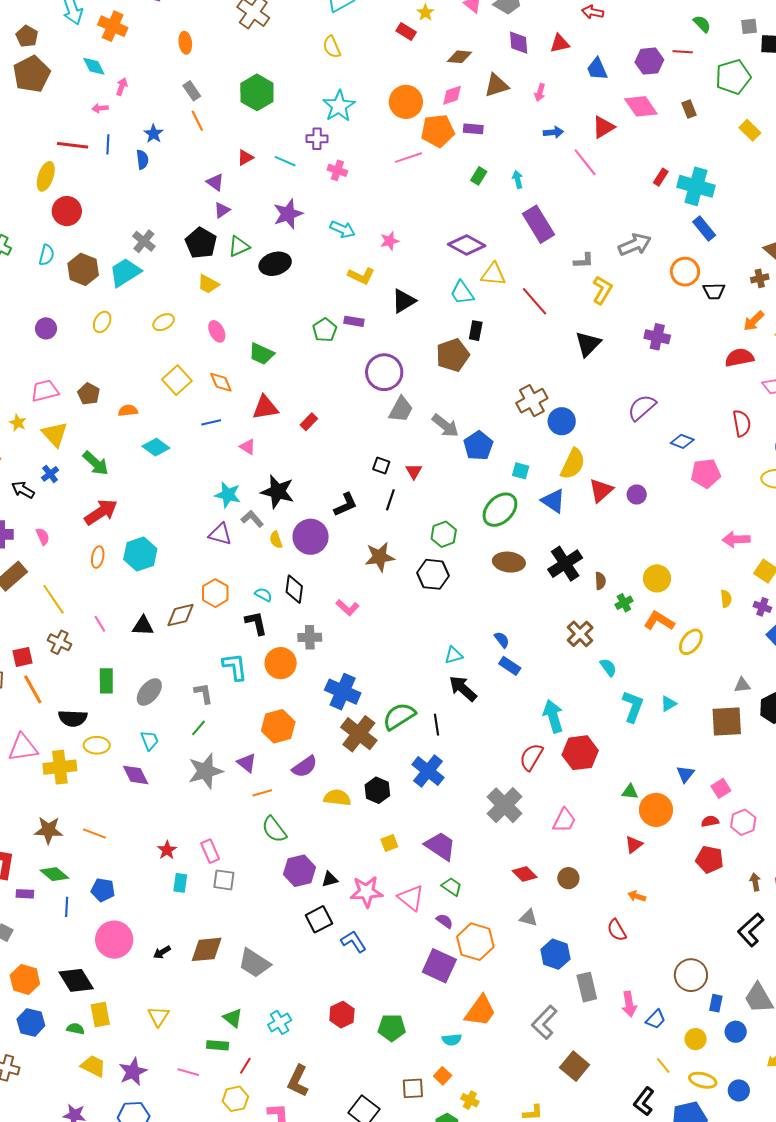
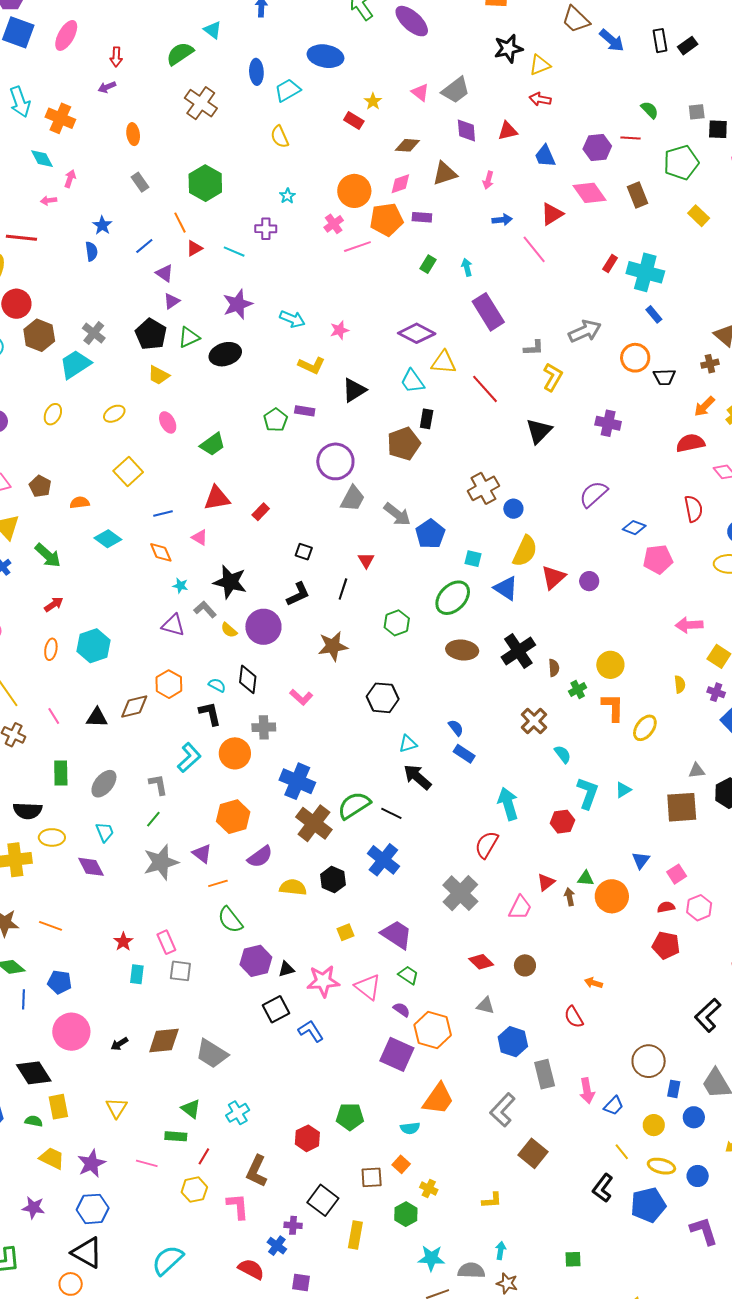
cyan star: (339, 106) -> (287, 196), size x0.5
brown rectangle: (689, 109) -> (637, 195), size x1.4
orange line: (197, 121) -> (180, 223), moved
blue line: (108, 144) -> (144, 246), moved, turned 48
pink cross: (337, 170) -> (334, 224), moved, turned 36
blue rectangle: (704, 229) -> (654, 314), size x0.7
brown hexagon: (83, 269) -> (39, 335), moved
green trapezoid: (262, 354) -> (213, 444), turned -60
orange diamond: (221, 382) -> (161, 552), moved
blue circle: (562, 421) -> (513, 509), size x0.7
black square: (381, 466) -> (304, 552), moved
cyan star: (228, 495) -> (180, 586), size x0.6
red arrow: (101, 512) -> (54, 604), size x0.6
yellow semicircle: (276, 540) -> (229, 630), turned -30
black hexagon: (433, 574) -> (383, 698), moved
orange L-shape: (659, 621) -> (613, 707), turned 60
cyan L-shape: (235, 667) -> (189, 758), turned 56
black line: (436, 725) -> (391, 813), turned -55
red hexagon: (580, 753) -> (562, 822), moved, size x0.7
red triangle: (634, 845) -> (546, 882), moved
brown arrow: (755, 882) -> (570, 897), moved
red hexagon: (342, 1015) -> (307, 1138), moved

